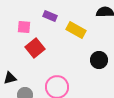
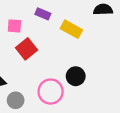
black circle: (99, 60) -> (76, 76), moved

